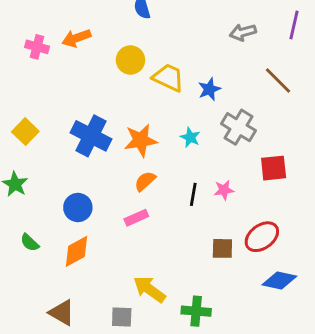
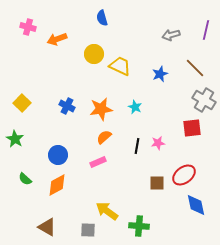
pink cross: (37, 47) -> (28, 27), moved
blue star: (209, 89) -> (160, 74), moved
gray cross: (239, 127) -> (204, 100), moved
blue cross: (91, 136) -> (67, 106), size x0.6
blue diamond: (279, 281) -> (196, 205), turned 65

